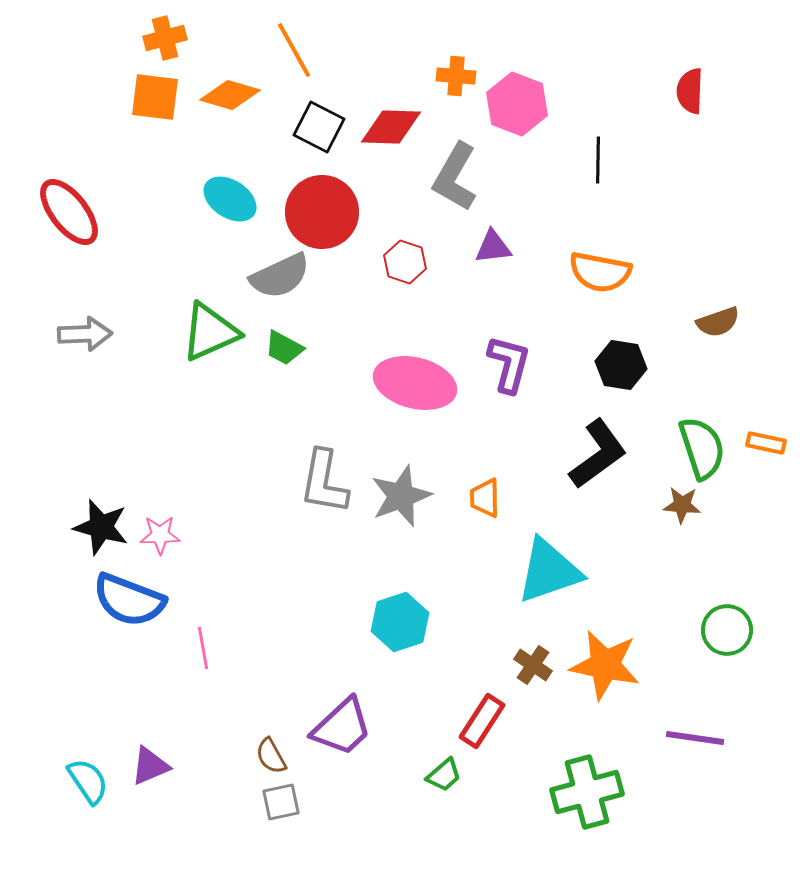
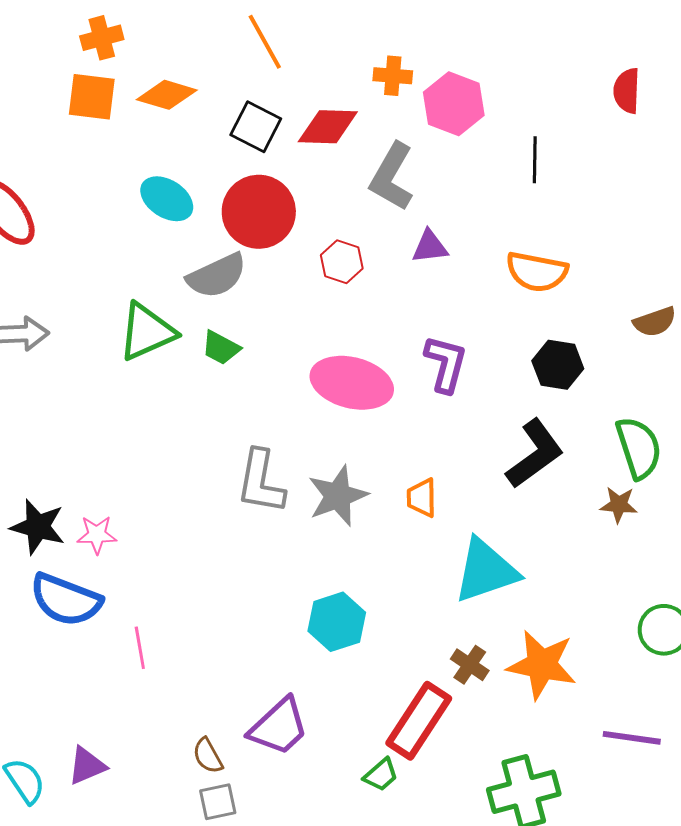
orange line: (294, 50) -> (265, 42), moved
red rectangle: (482, 721) -> (419, 721), size x1.4

